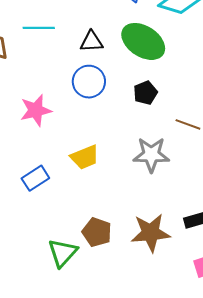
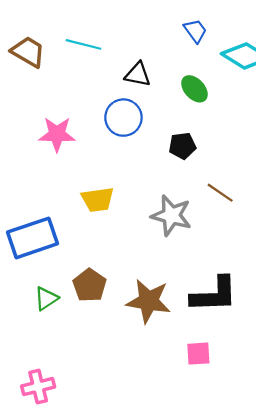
green ellipse: (143, 41) -> (194, 89), size x0.6
blue rectangle: (35, 178) -> (33, 238), moved, size x1.6
green triangle: (63, 253) -> (46, 298), size x0.7

